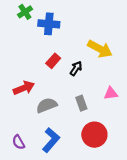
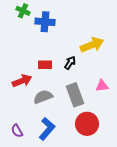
green cross: (25, 12) -> (23, 11), turned -32
yellow arrow: (100, 49) -> (92, 45), turned -50
red rectangle: (53, 61) -> (45, 65), moved, turned 48
gray rectangle: (81, 103) -> (75, 95), size x1.6

